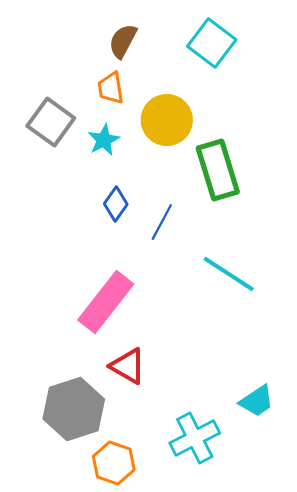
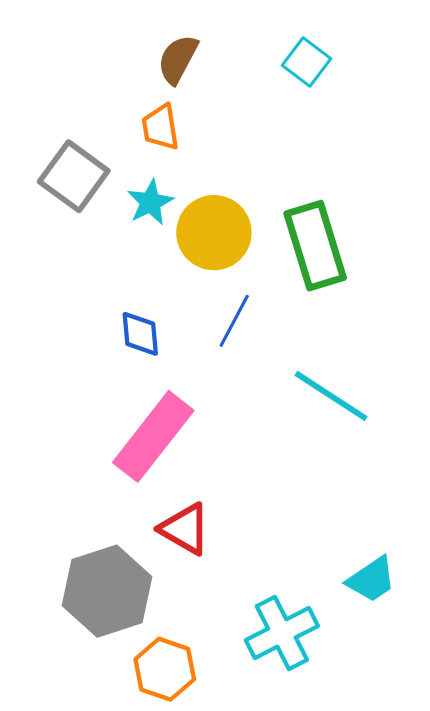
cyan square: (212, 43) -> (306, 62), size x0.7
yellow circle: (167, 120) -> (214, 233), moved
blue diamond: (116, 204) -> (140, 334), moved, turned -40

